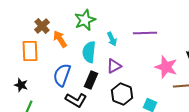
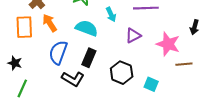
orange arrow: (60, 39) -> (50, 23), moved
cyan semicircle: (89, 52) -> (87, 28), turned 105
purple triangle: (114, 66) -> (133, 36), moved

